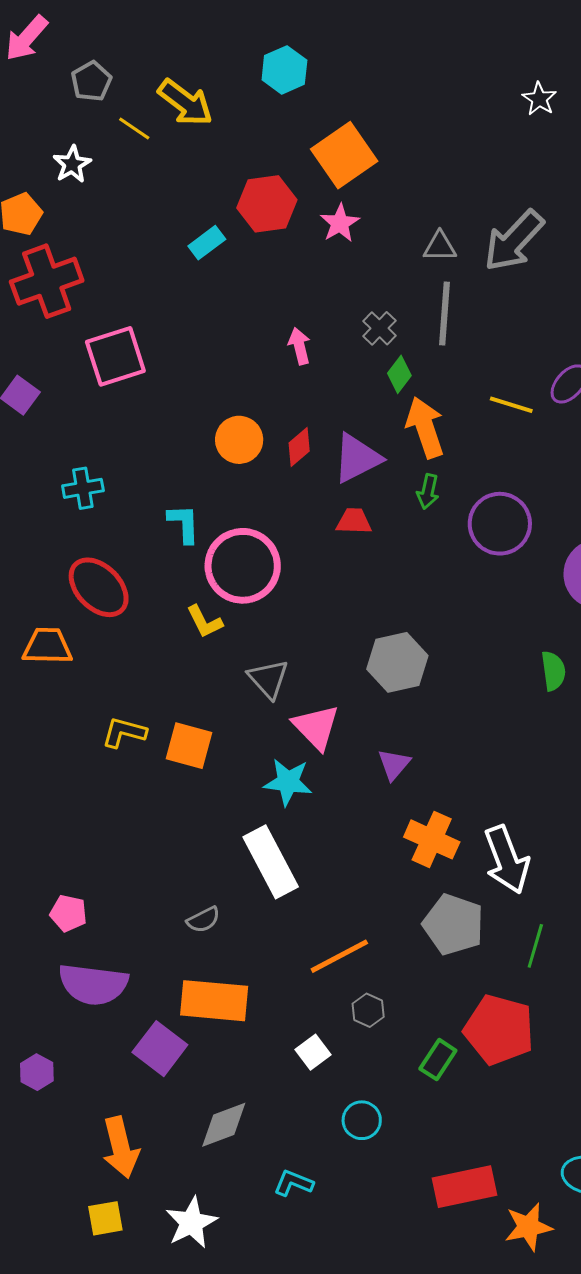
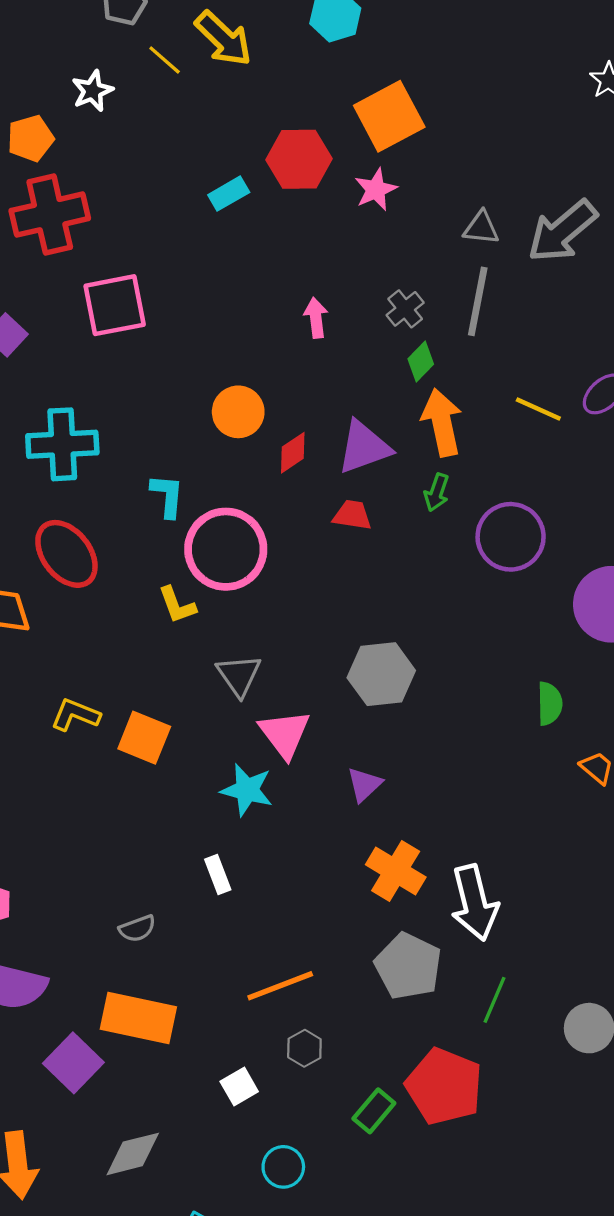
red diamond: (299, 447) -> (293, 453), moved
cyan cross: (83, 488) -> (62, 444), size x1.6
white rectangle: (271, 862) -> (218, 874), size x0.5

